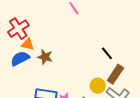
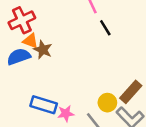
black line: (107, 53) -> (105, 28), moved
brown star: (45, 57) -> (43, 50), moved

